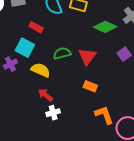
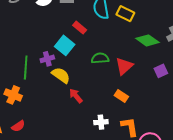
yellow semicircle: (41, 70) -> (61, 75), moved
white cross: (53, 113) -> (101, 122), moved

